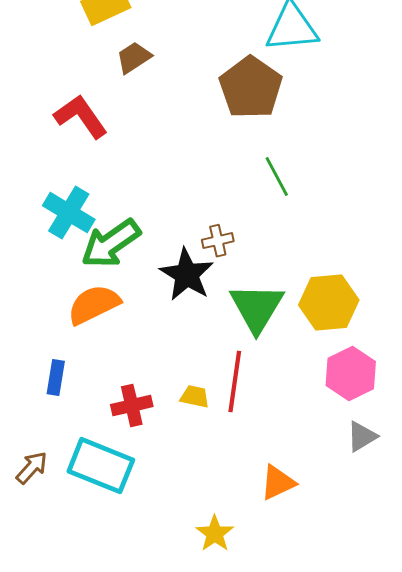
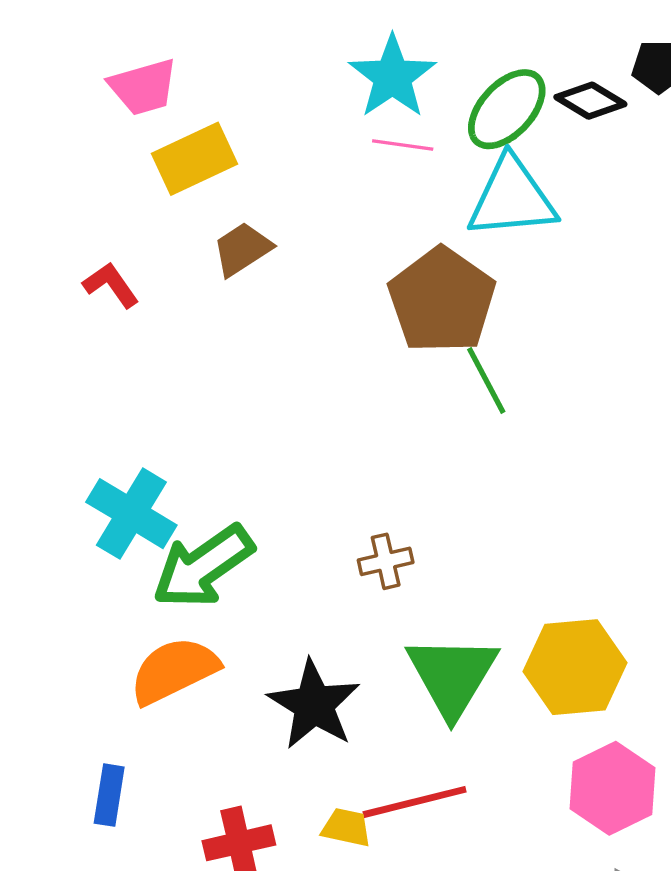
red L-shape: (81, 117) -> (111, 285), moved, size x0.6
green line: (277, 177) -> (486, 380), moved
black star: (187, 275) -> (314, 705), moved
red line: (235, 382) -> (415, 802), turned 68

